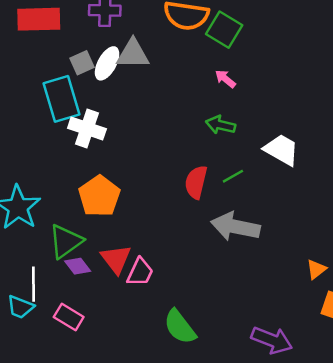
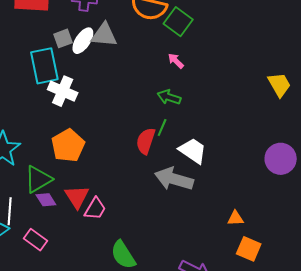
white trapezoid: (281, 150) -> (193, 151), moved
green line: (233, 176) -> (162, 127), moved, turned -42
orange triangle: (316, 269) -> (235, 218), turned 30

